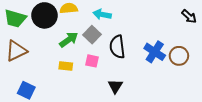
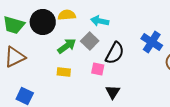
black semicircle: (117, 47) -> (115, 53), turned -145
blue cross: (155, 52) -> (152, 42), moved
pink square: (92, 61) -> (98, 69), moved

